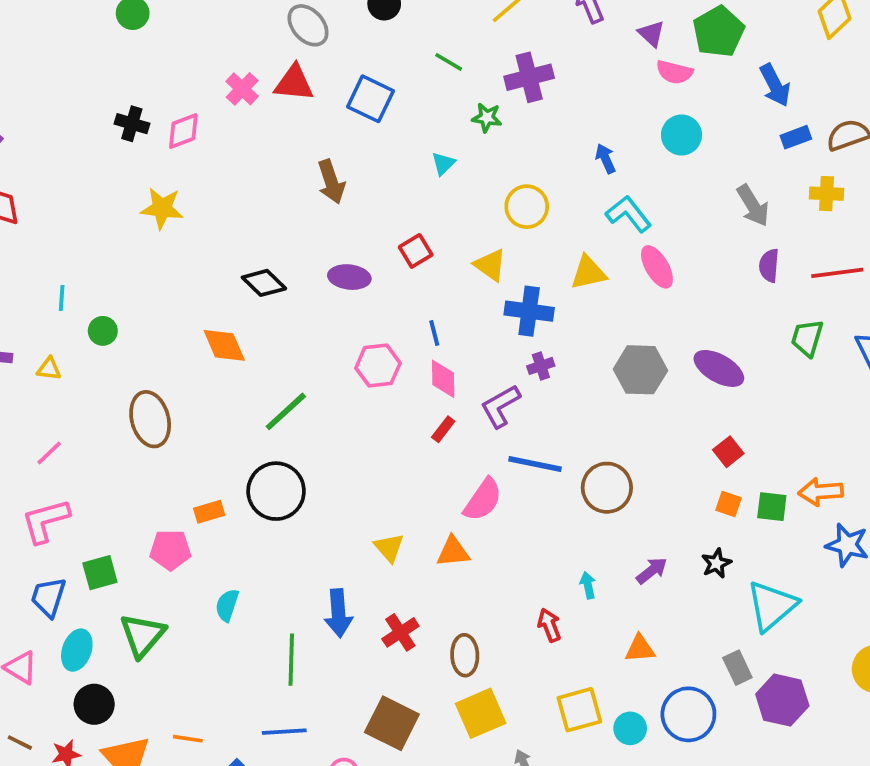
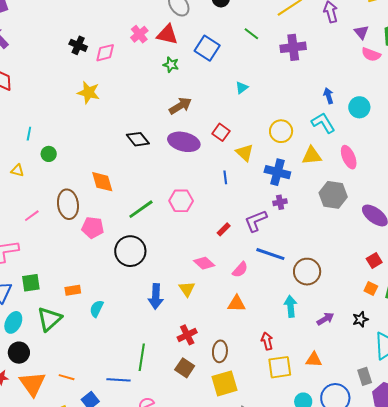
green star: (487, 118) -> (171, 65), moved
cyan circle: (681, 135) -> (359, 107), moved
brown arrow: (331, 182) -> (180, 106), moved, turned -110
yellow circle: (527, 207) -> (281, 131), moved
cyan L-shape: (629, 214) -> (323, 123), moved
red square: (416, 251) -> (221, 132), turned -30
yellow triangle: (490, 265) -> (245, 153), moved
purple ellipse: (349, 277) -> (184, 142), size x1.4
orange diamond: (224, 345) -> (102, 182), moved
pink hexagon: (378, 366) -> (181, 201), moved
gray hexagon: (640, 370) -> (333, 195), moved
pink diamond: (443, 379) -> (204, 263), moved, turned -55
pink line: (49, 453) -> (32, 216), moved
pink semicircle: (483, 500) -> (240, 270), size x0.7
orange rectangle: (209, 512) -> (73, 290), moved
pink pentagon: (170, 550) -> (93, 228), moved
orange triangle: (453, 552) -> (237, 304), moved
cyan arrow: (588, 585) -> (291, 306), moved, size x1.5
blue arrow: (338, 613) -> (156, 296), moved
green line: (291, 660) -> (142, 357), moved
yellow square: (579, 710) -> (280, 367), moved
brown square: (392, 723) -> (185, 368), moved, size x0.7

